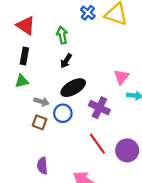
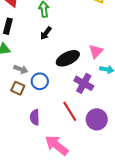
black ellipse: (73, 88) -> (68, 58), moved
purple cross: (99, 108) -> (84, 83), moved
purple semicircle: (42, 166) -> (35, 117), moved

